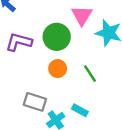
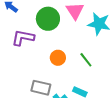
green circle: (57, 37) -> (48, 19), moved

